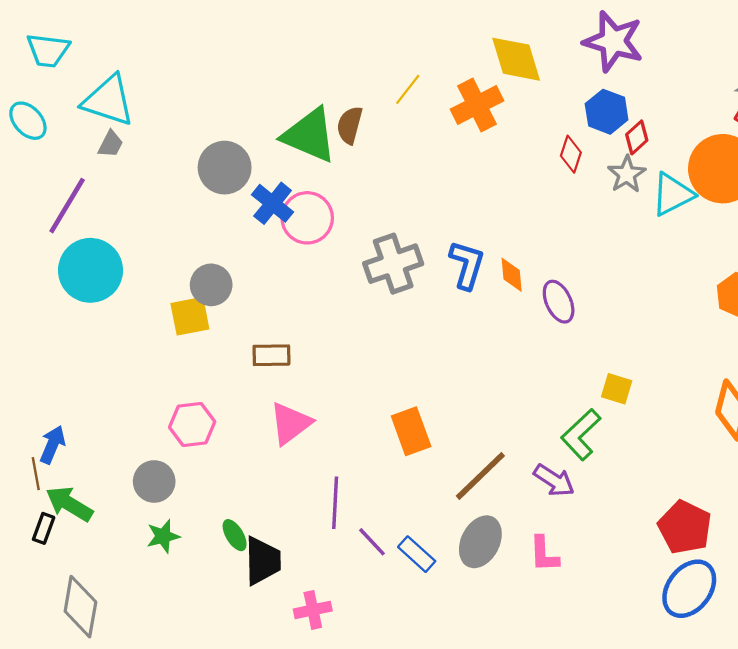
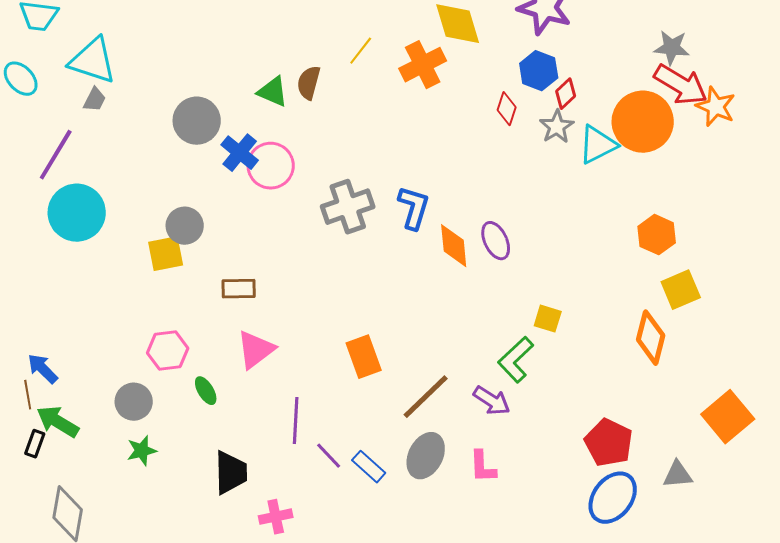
green triangle: (309, 135) -> (273, 92), size x0.6
orange diamond: (512, 275) -> (454, 246), moved, size x1.4
blue arrow: (53, 445) -> (43, 369), turned -68
green ellipse: (235, 535) -> (206, 391), moved

